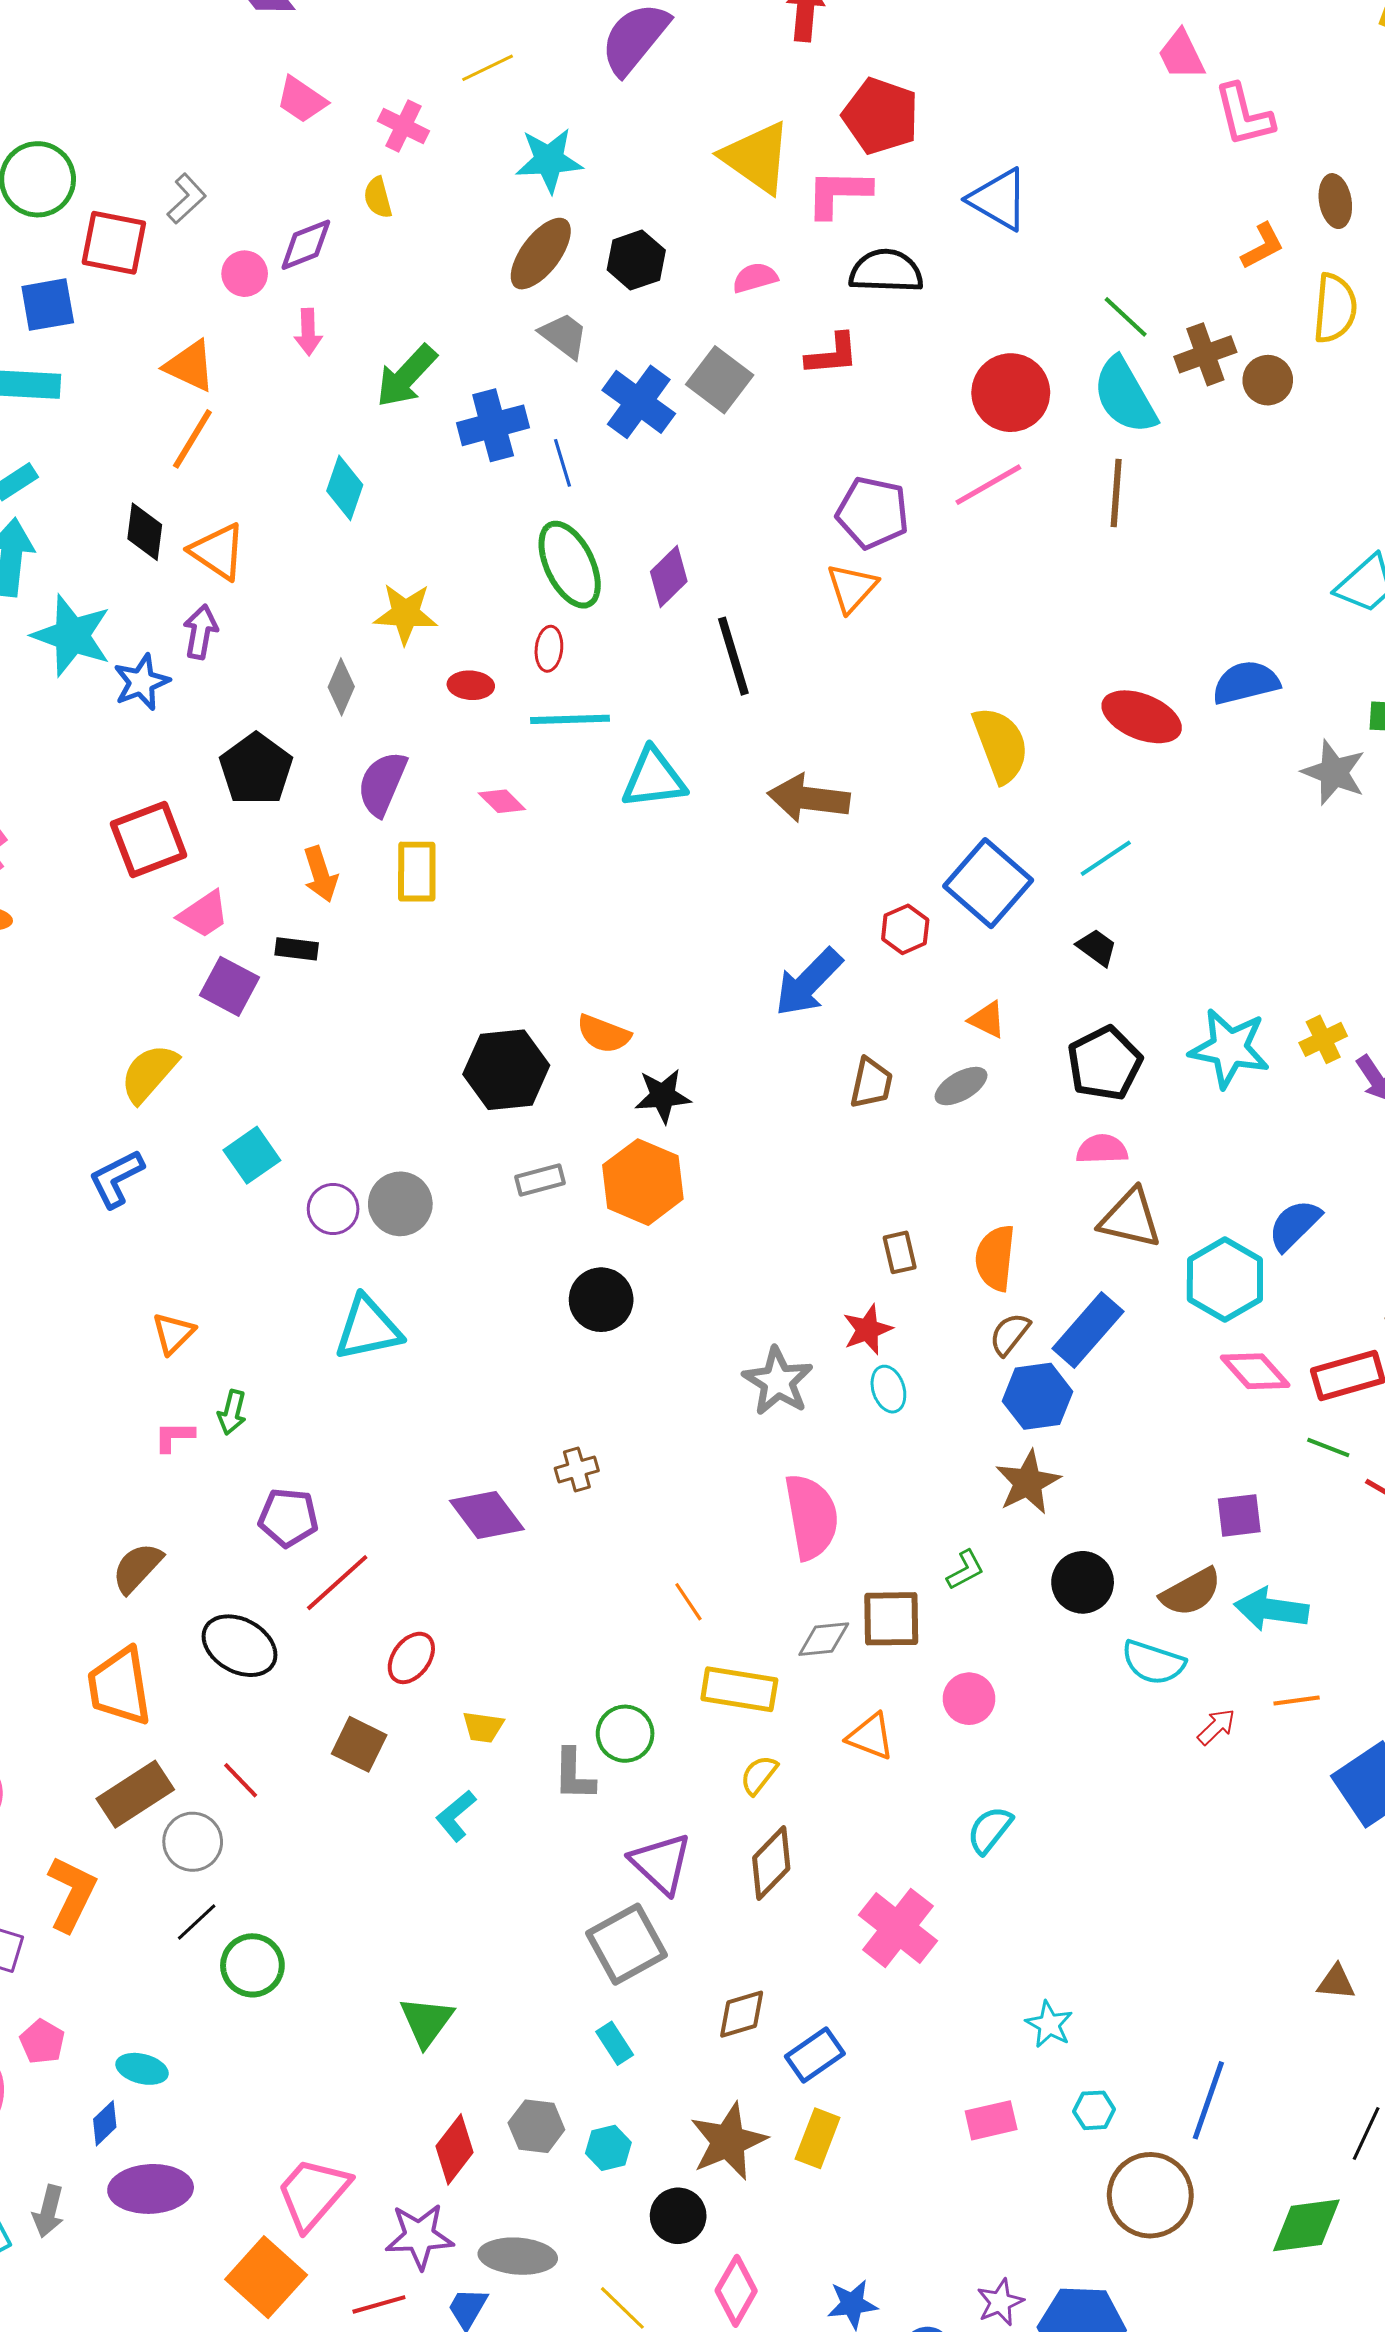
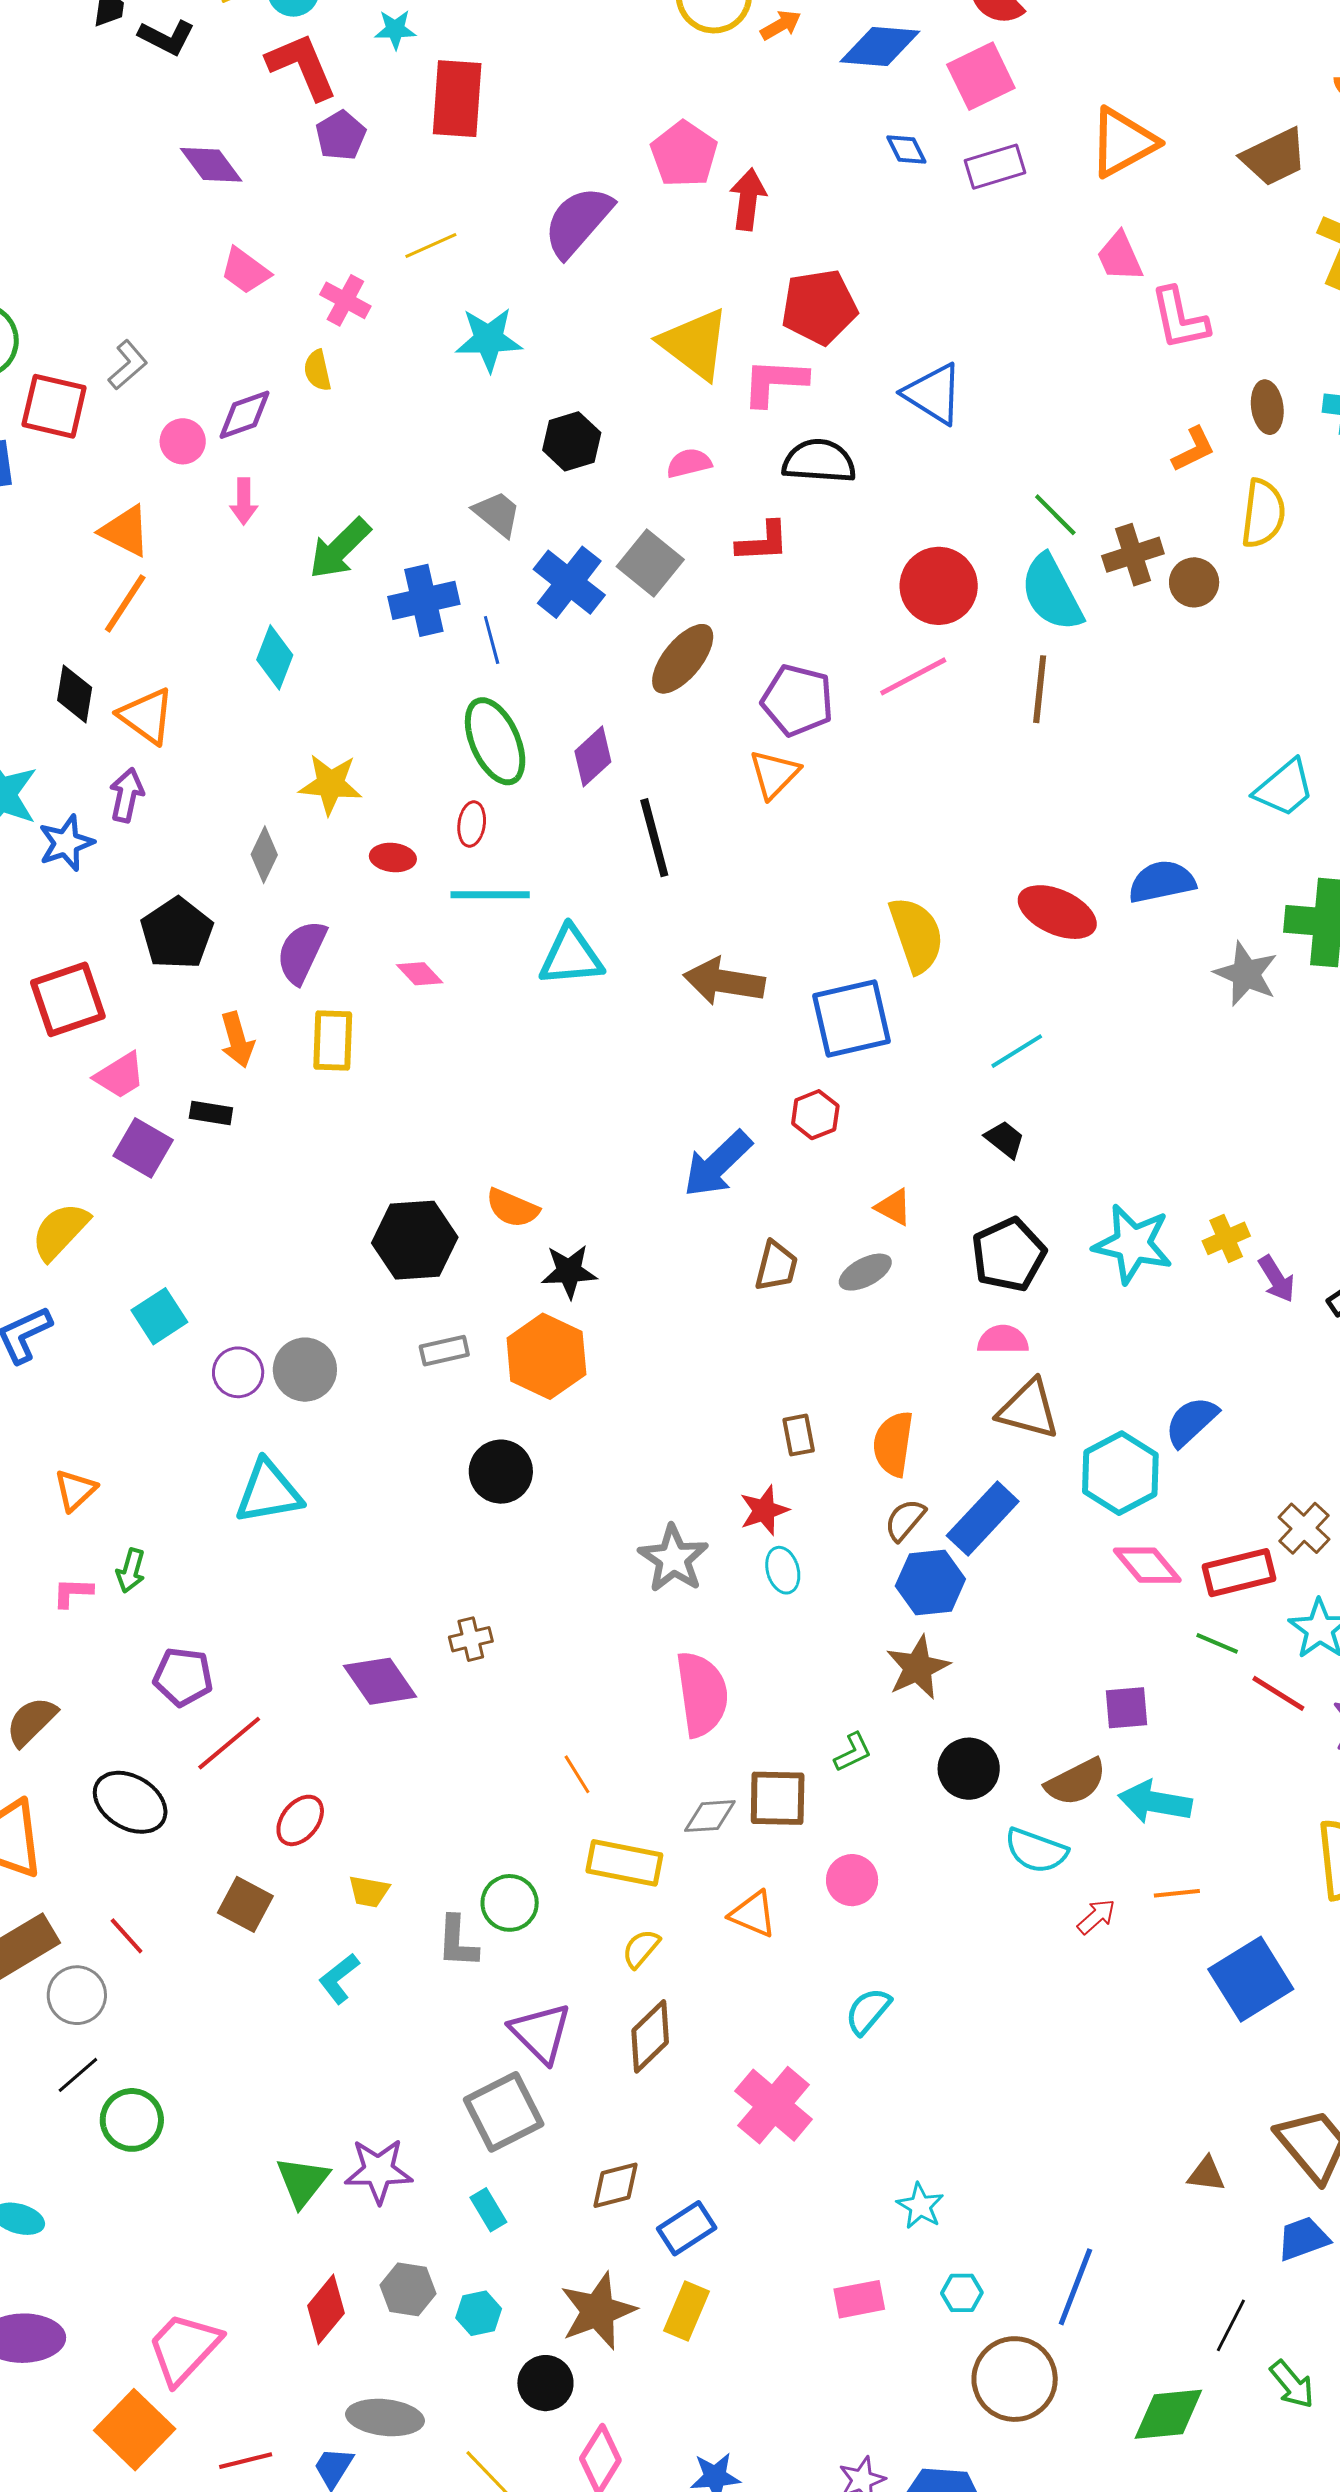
red pentagon: (881, 116) -> (819, 307), turned -30
brown ellipse: (541, 254) -> (683, 659), moved
blue square: (988, 883) -> (852, 1018), moved, turned 34
purple star: (419, 2236) -> (378, 2171), moved

